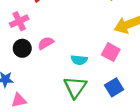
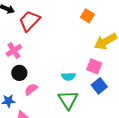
pink semicircle: (46, 43) -> (31, 89), moved
blue square: (114, 87) -> (99, 86), moved

